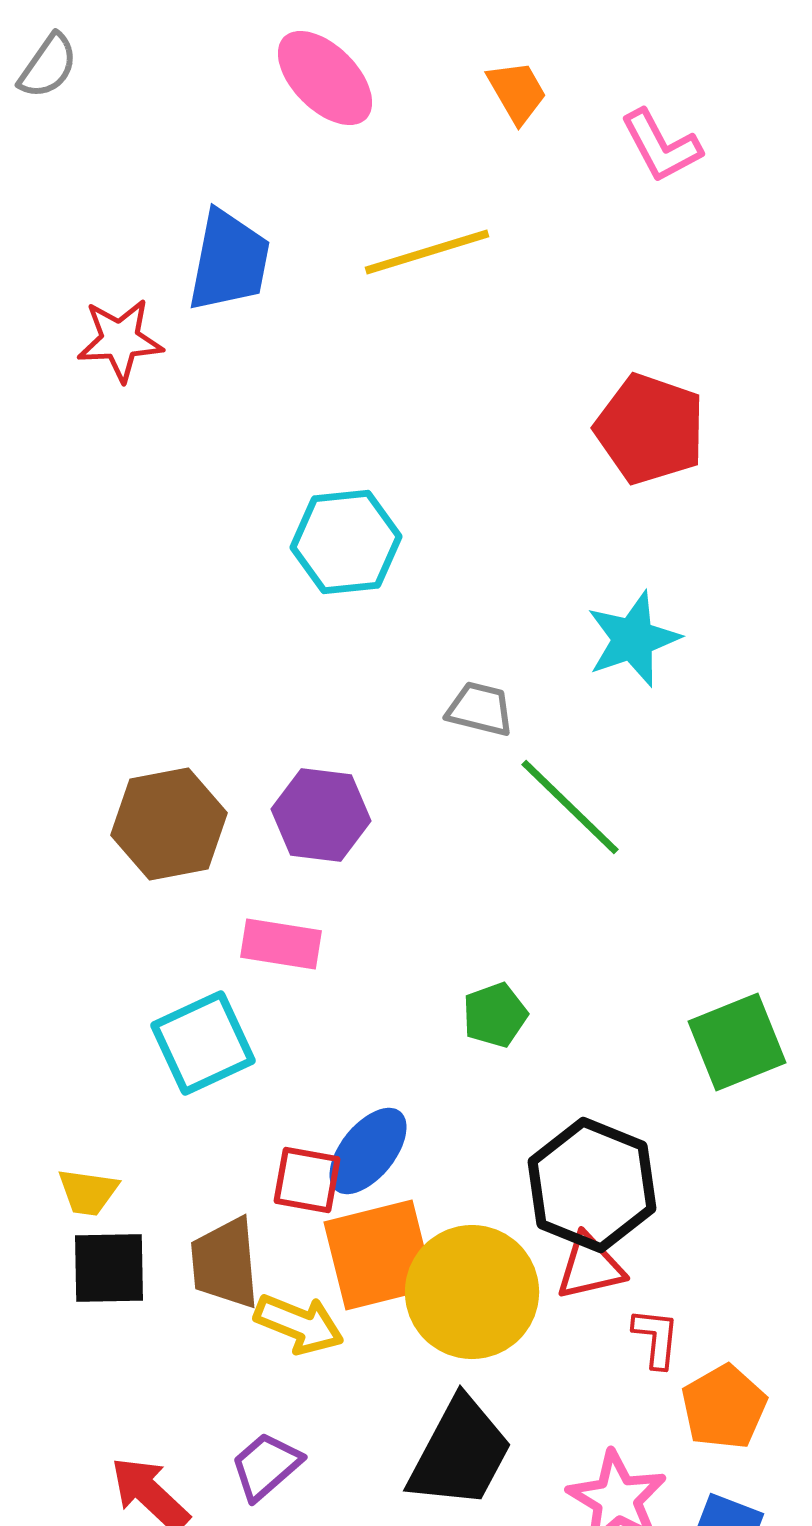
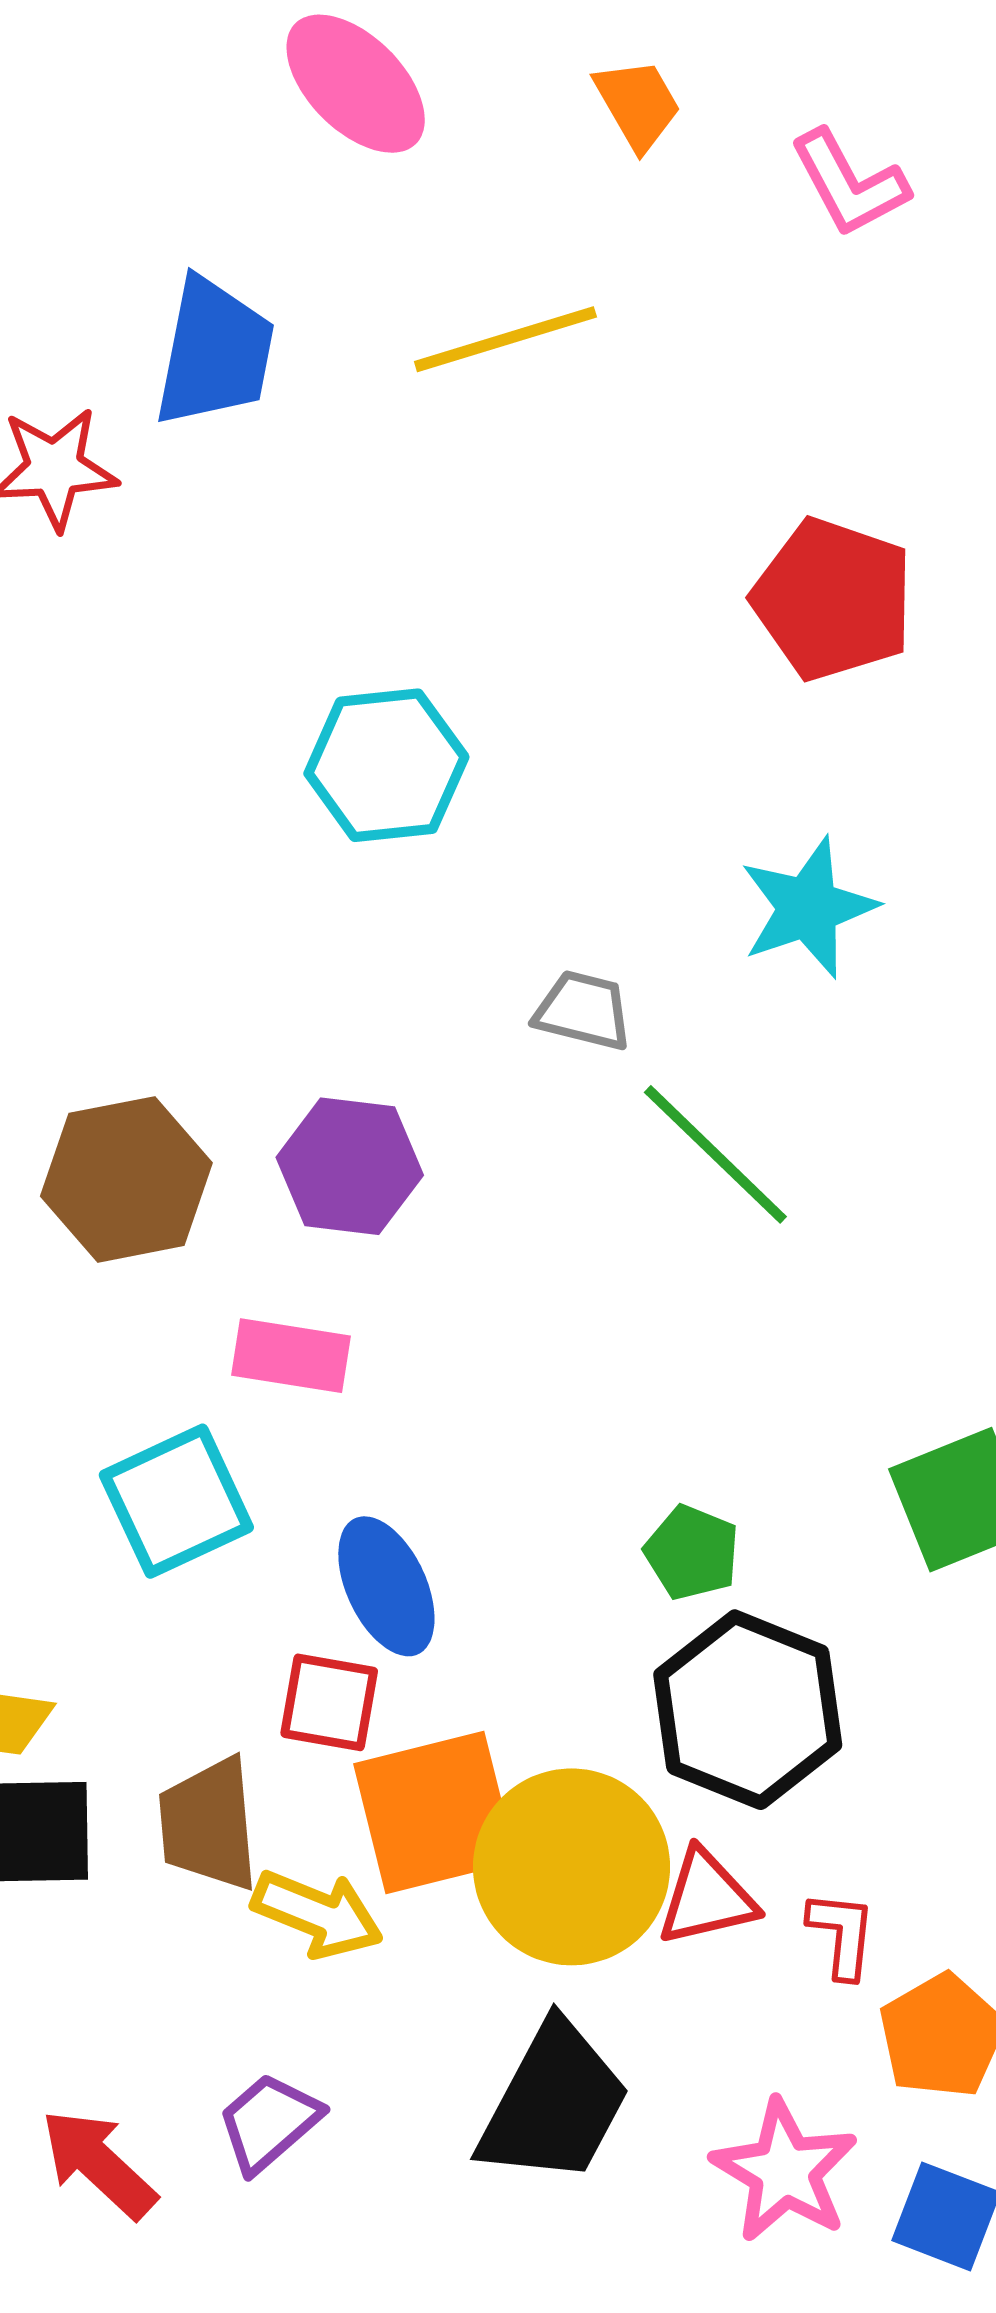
green pentagon: (495, 1015) -> (692, 1553), moved, turned -30
blue ellipse: (368, 1151) -> (386, 1586), moved, turned -64
red triangle: (590, 1267) -> (707, 1898), moved

